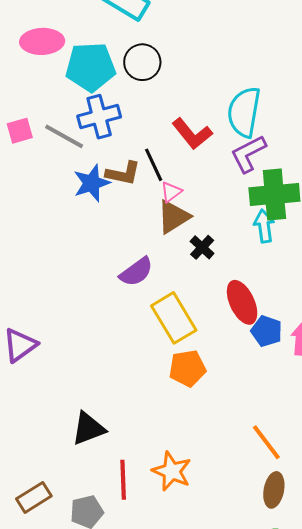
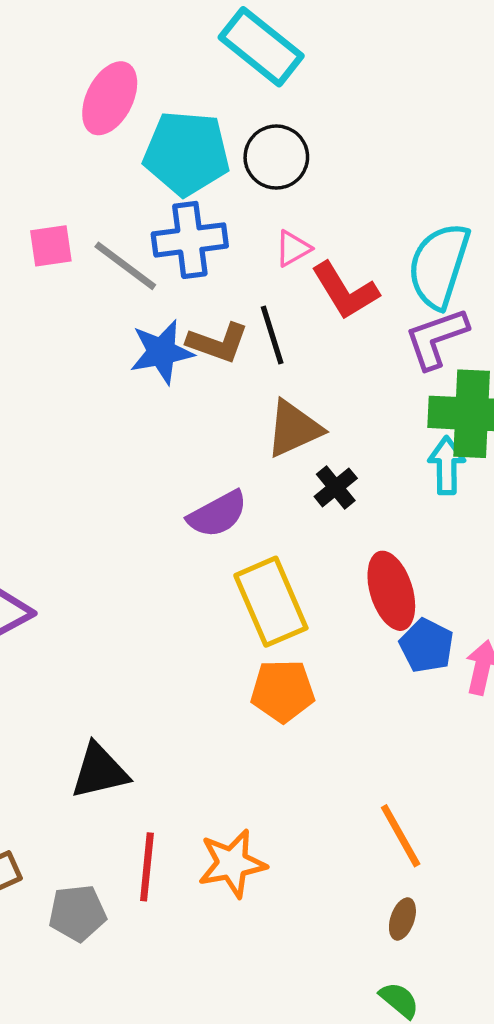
pink ellipse: (42, 41) -> (110, 98), turned -69
pink triangle: (171, 192) -> (293, 248), moved
orange star: (172, 471) -> (232, 863), turned 30
brown ellipse: (274, 490) -> (402, 919), size x0.7

